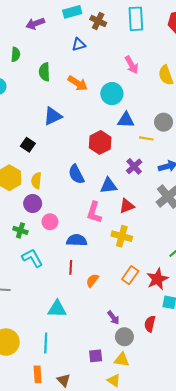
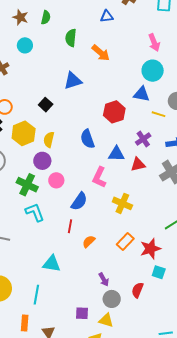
cyan circle: (112, 94) -> (153, 71), moved
red triangle: (127, 206) -> (138, 164), moved
green cross: (20, 230) -> (27, 185), size x1.5
blue semicircle: (77, 240) -> (79, 201), turned 114

